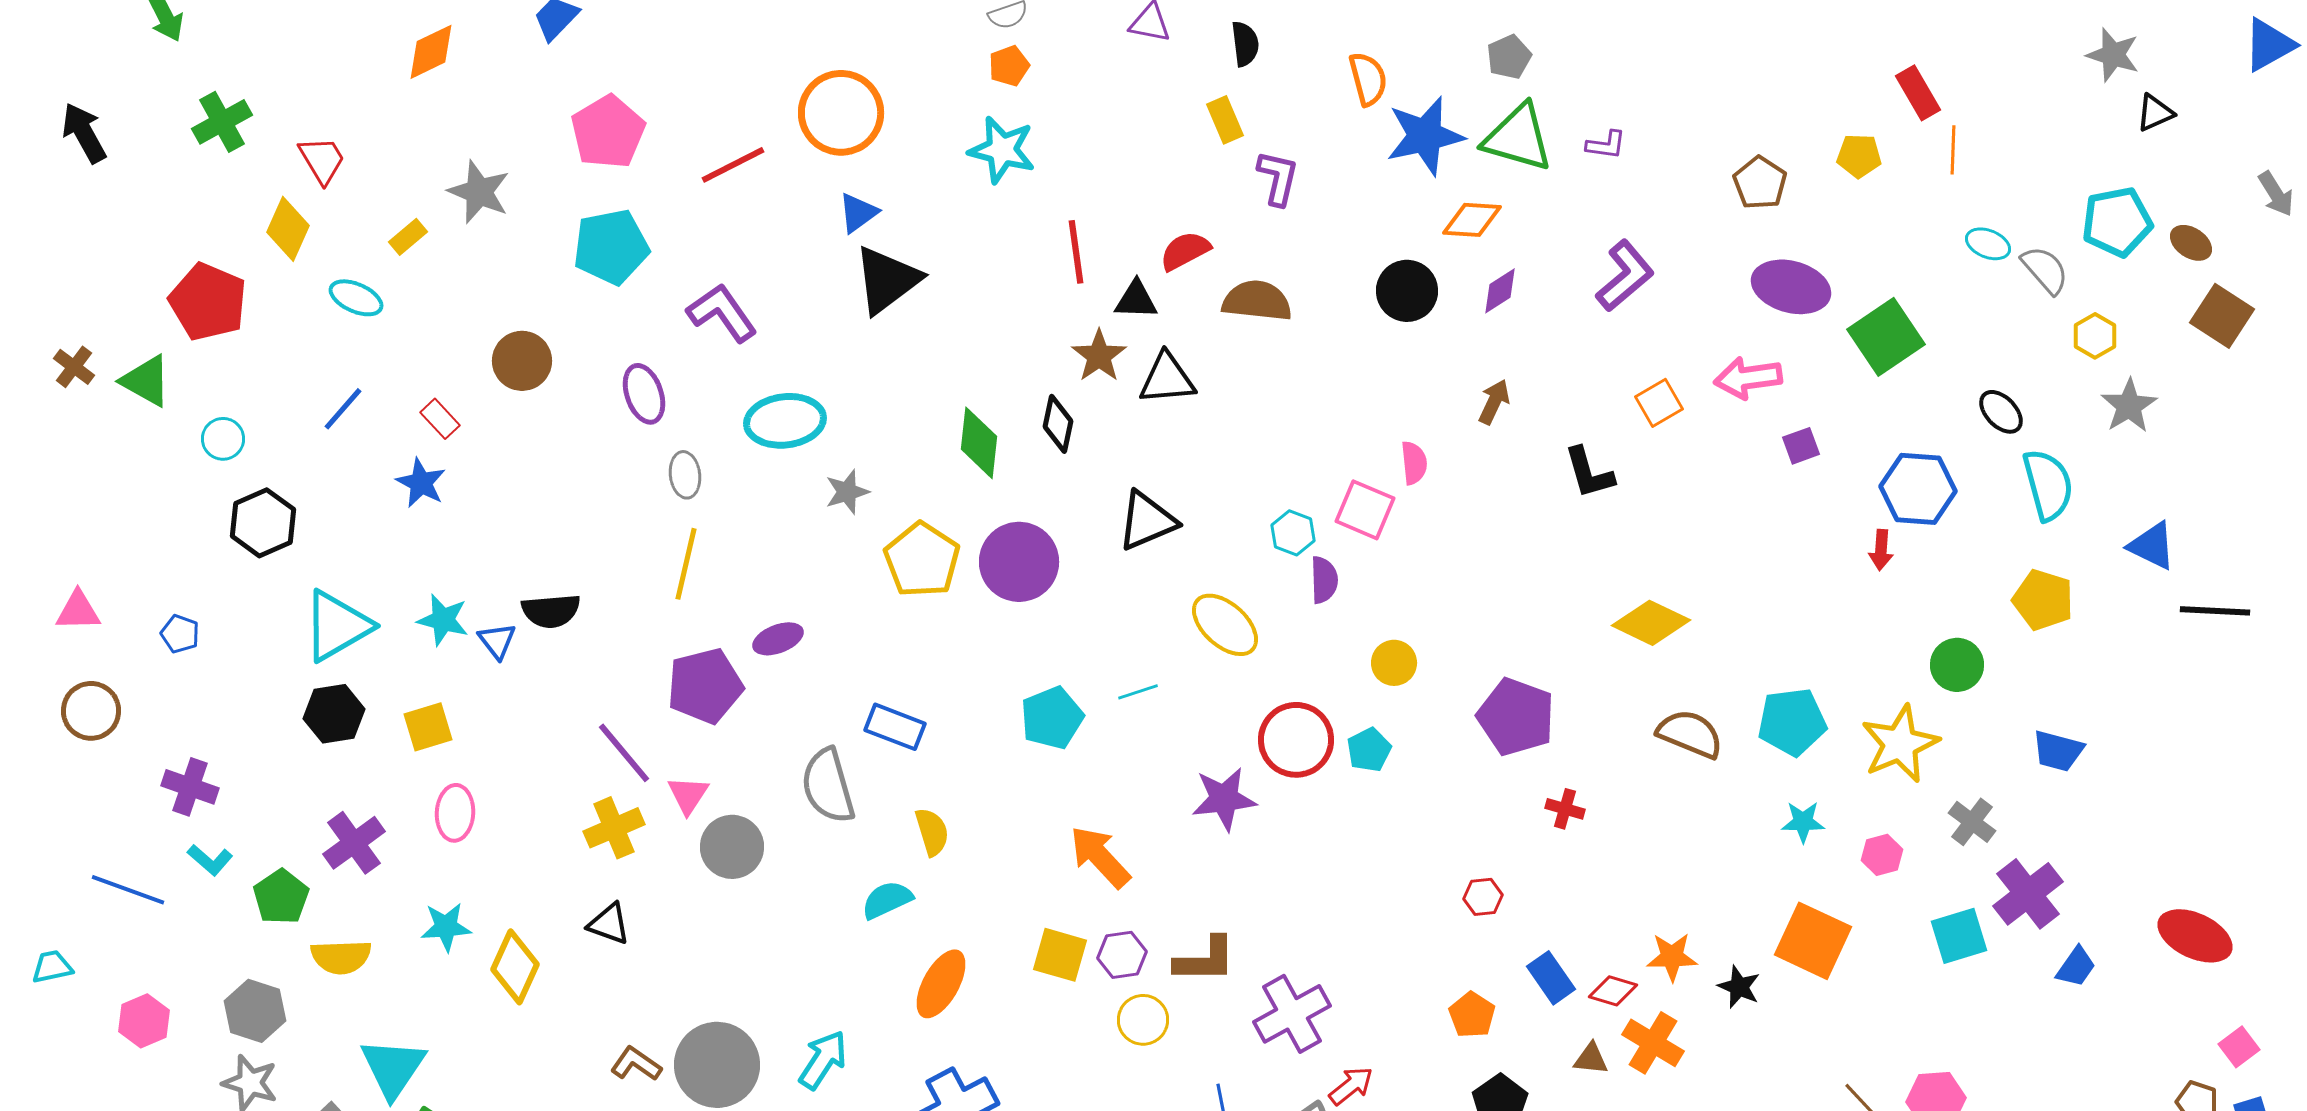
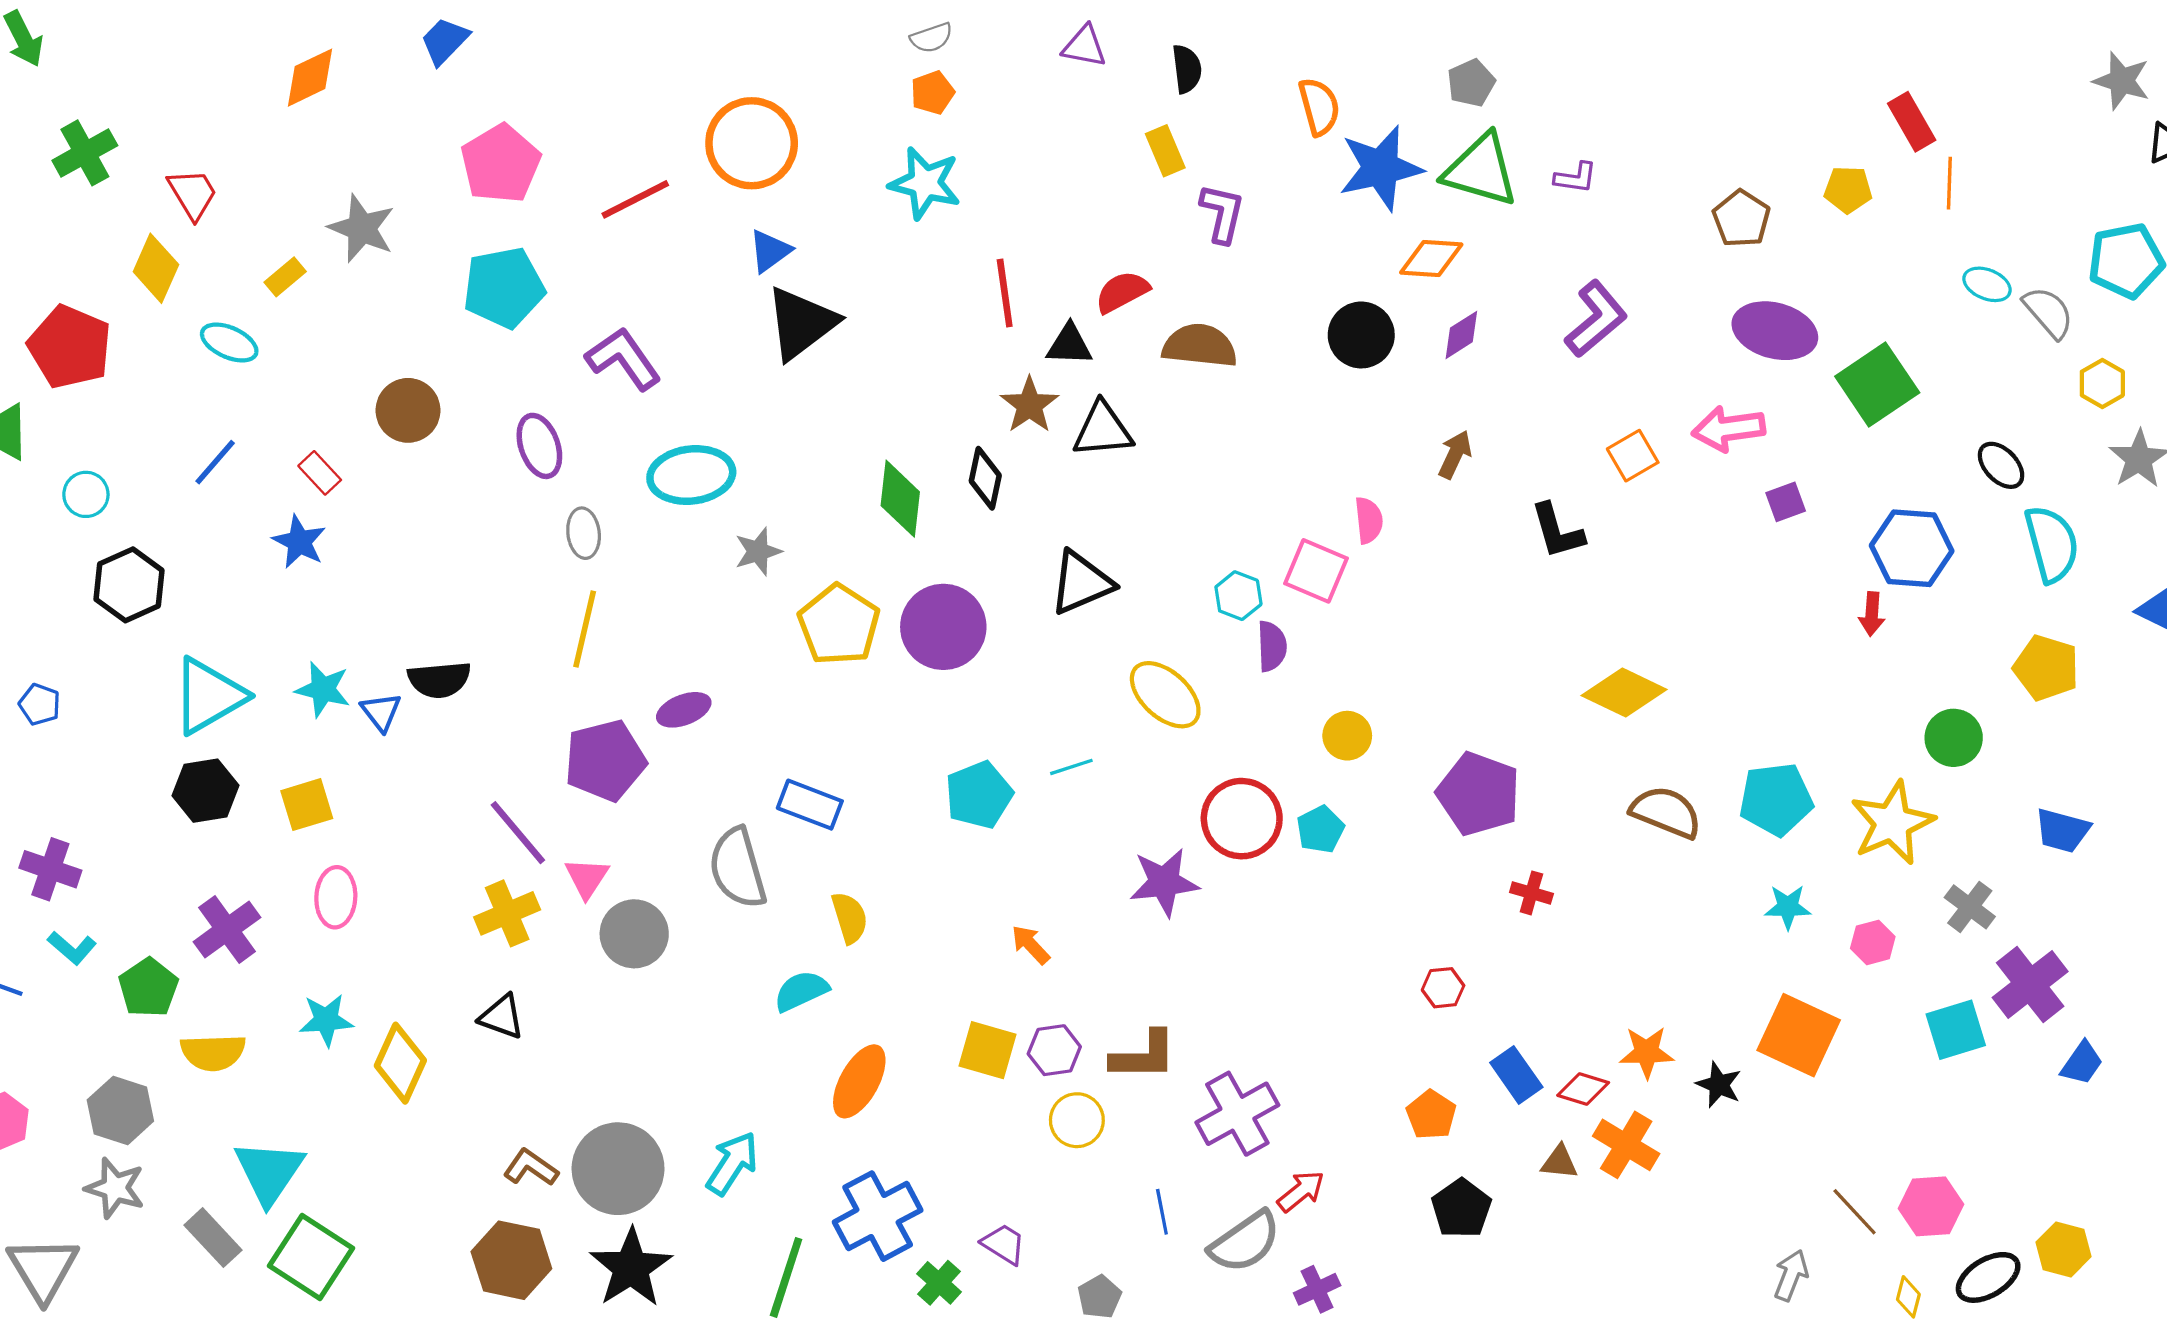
orange arrow: (1100, 857) -> (1031, 945), size x0.6

